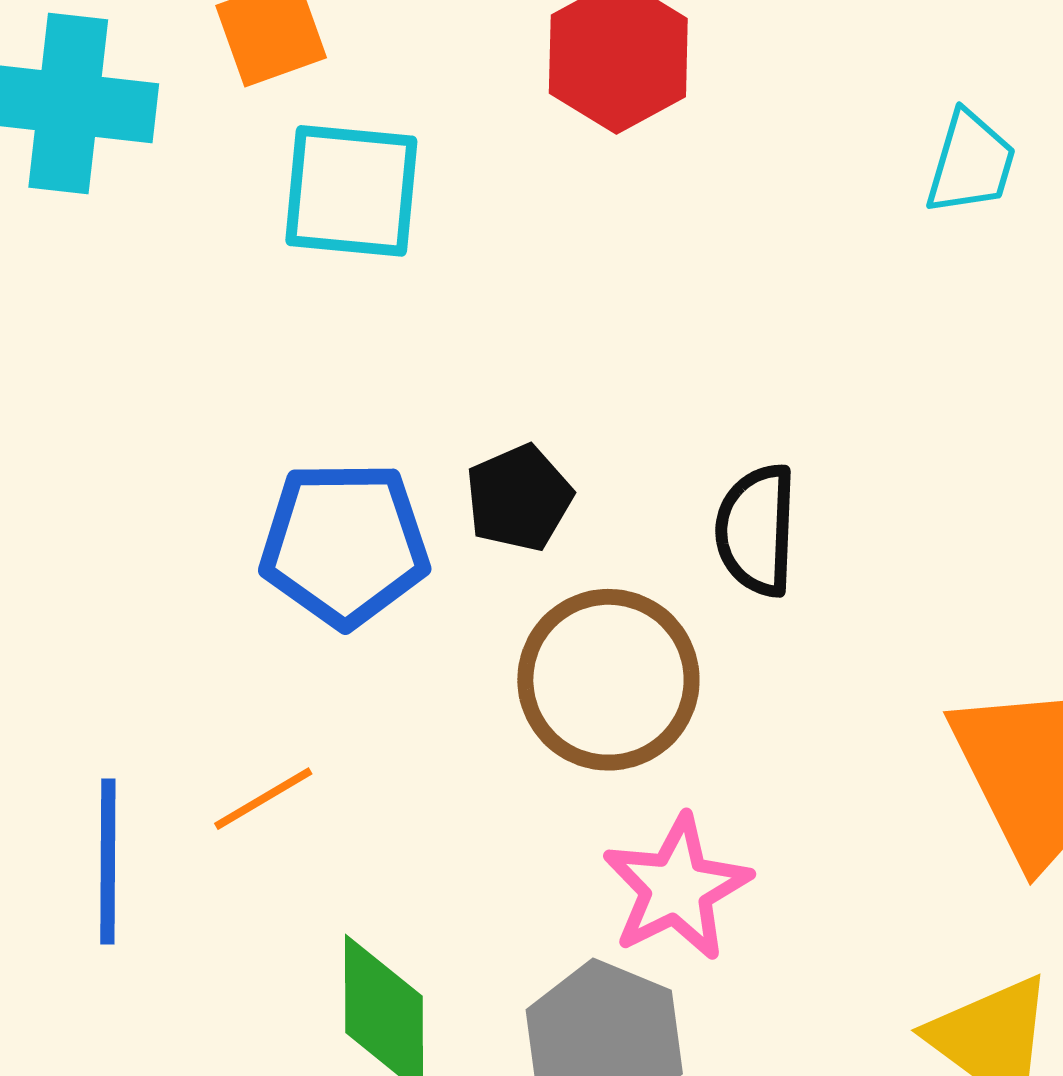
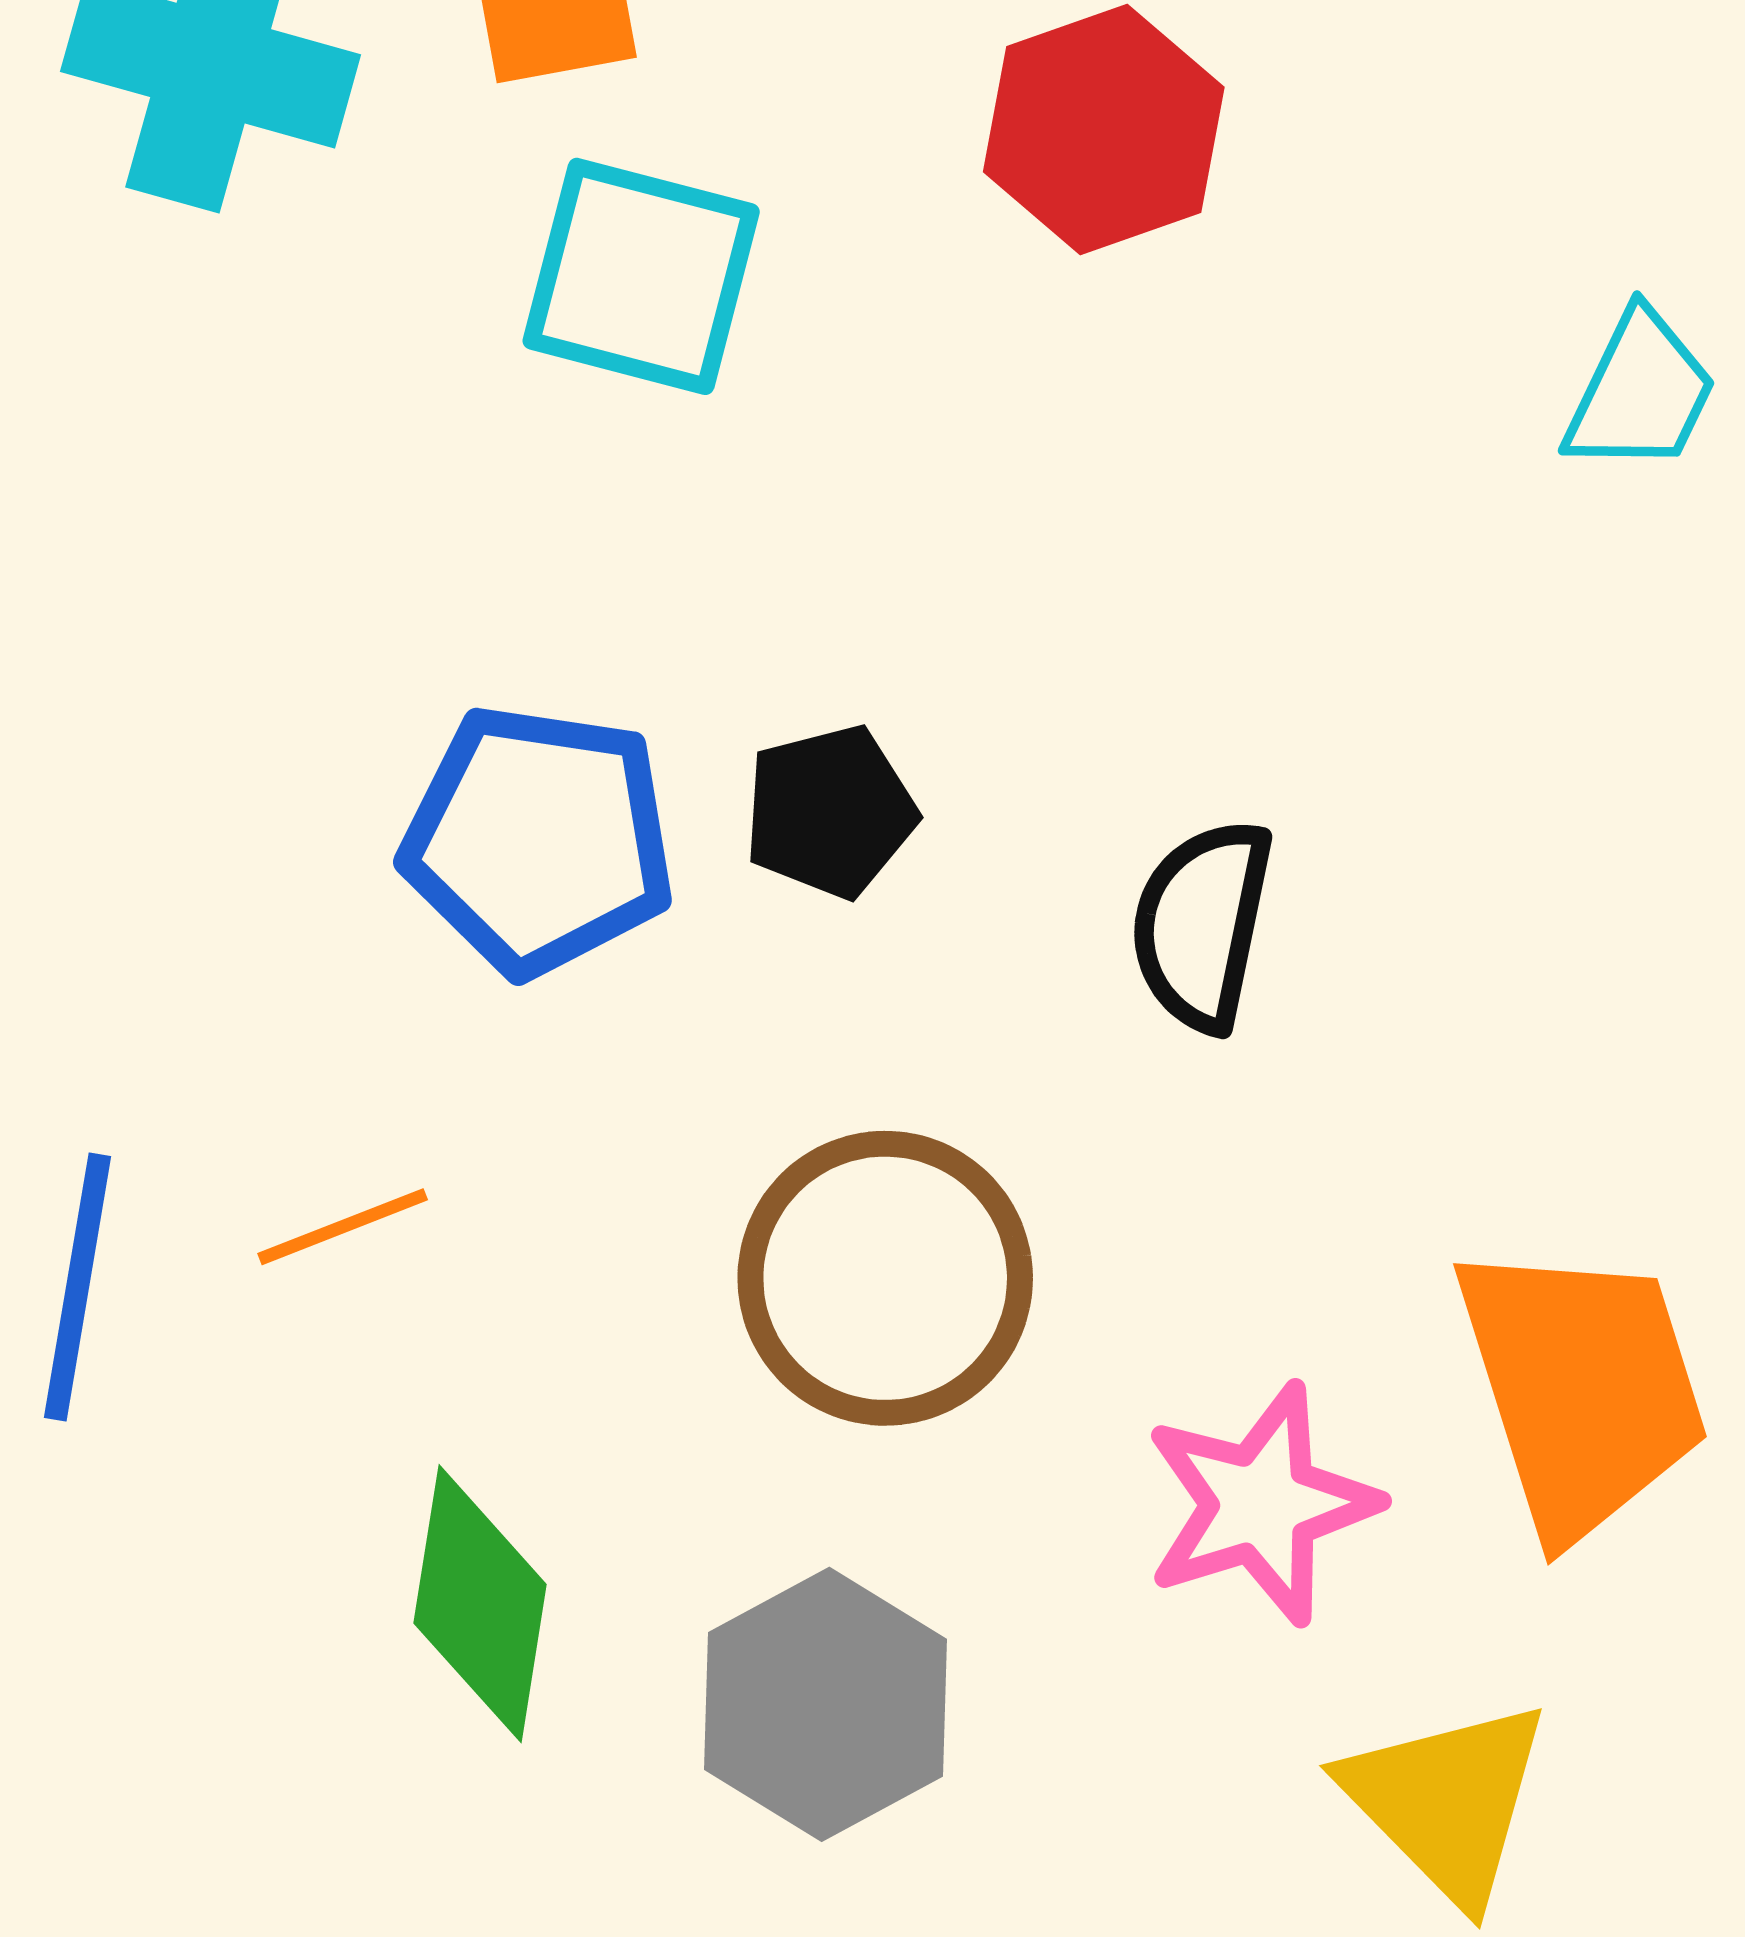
brown circle: (608, 680) -> (885, 1278), moved
pink star: (677, 888) -> (1261, 1504), moved

